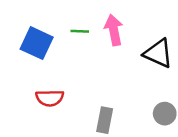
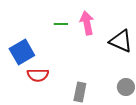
blue square: (37, 43) -> (22, 52), moved, turned 35

